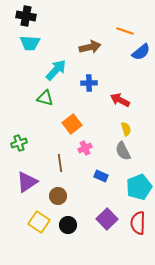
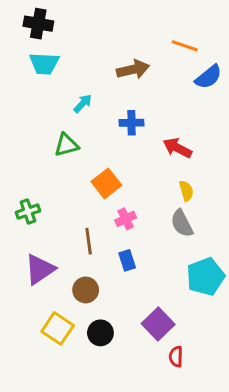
cyan arrow: (56, 70) -> (83, 104), size x0.6
green triangle: (45, 98) -> (66, 145), turned -30
blue rectangle: (101, 176) -> (127, 260), moved, turned 48
red semicircle: (138, 223) -> (176, 357), moved, size x0.6

